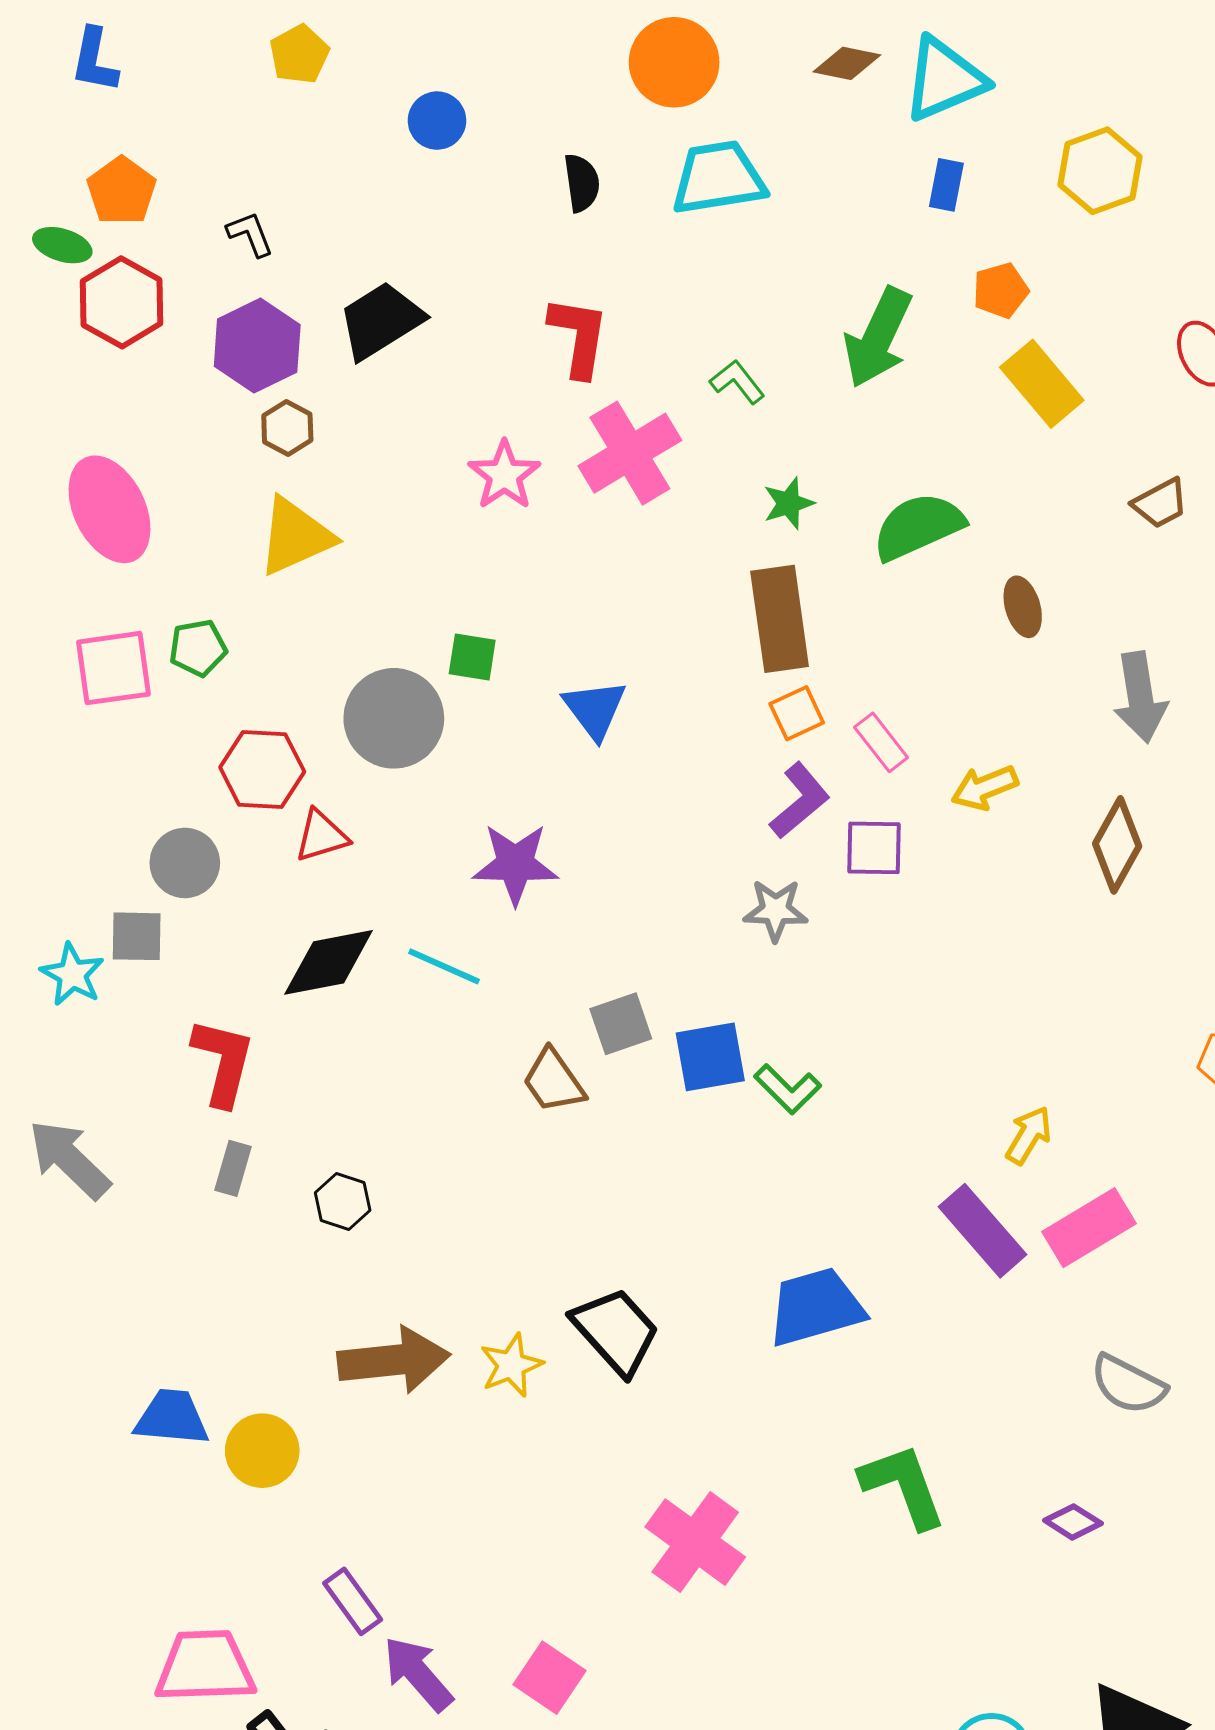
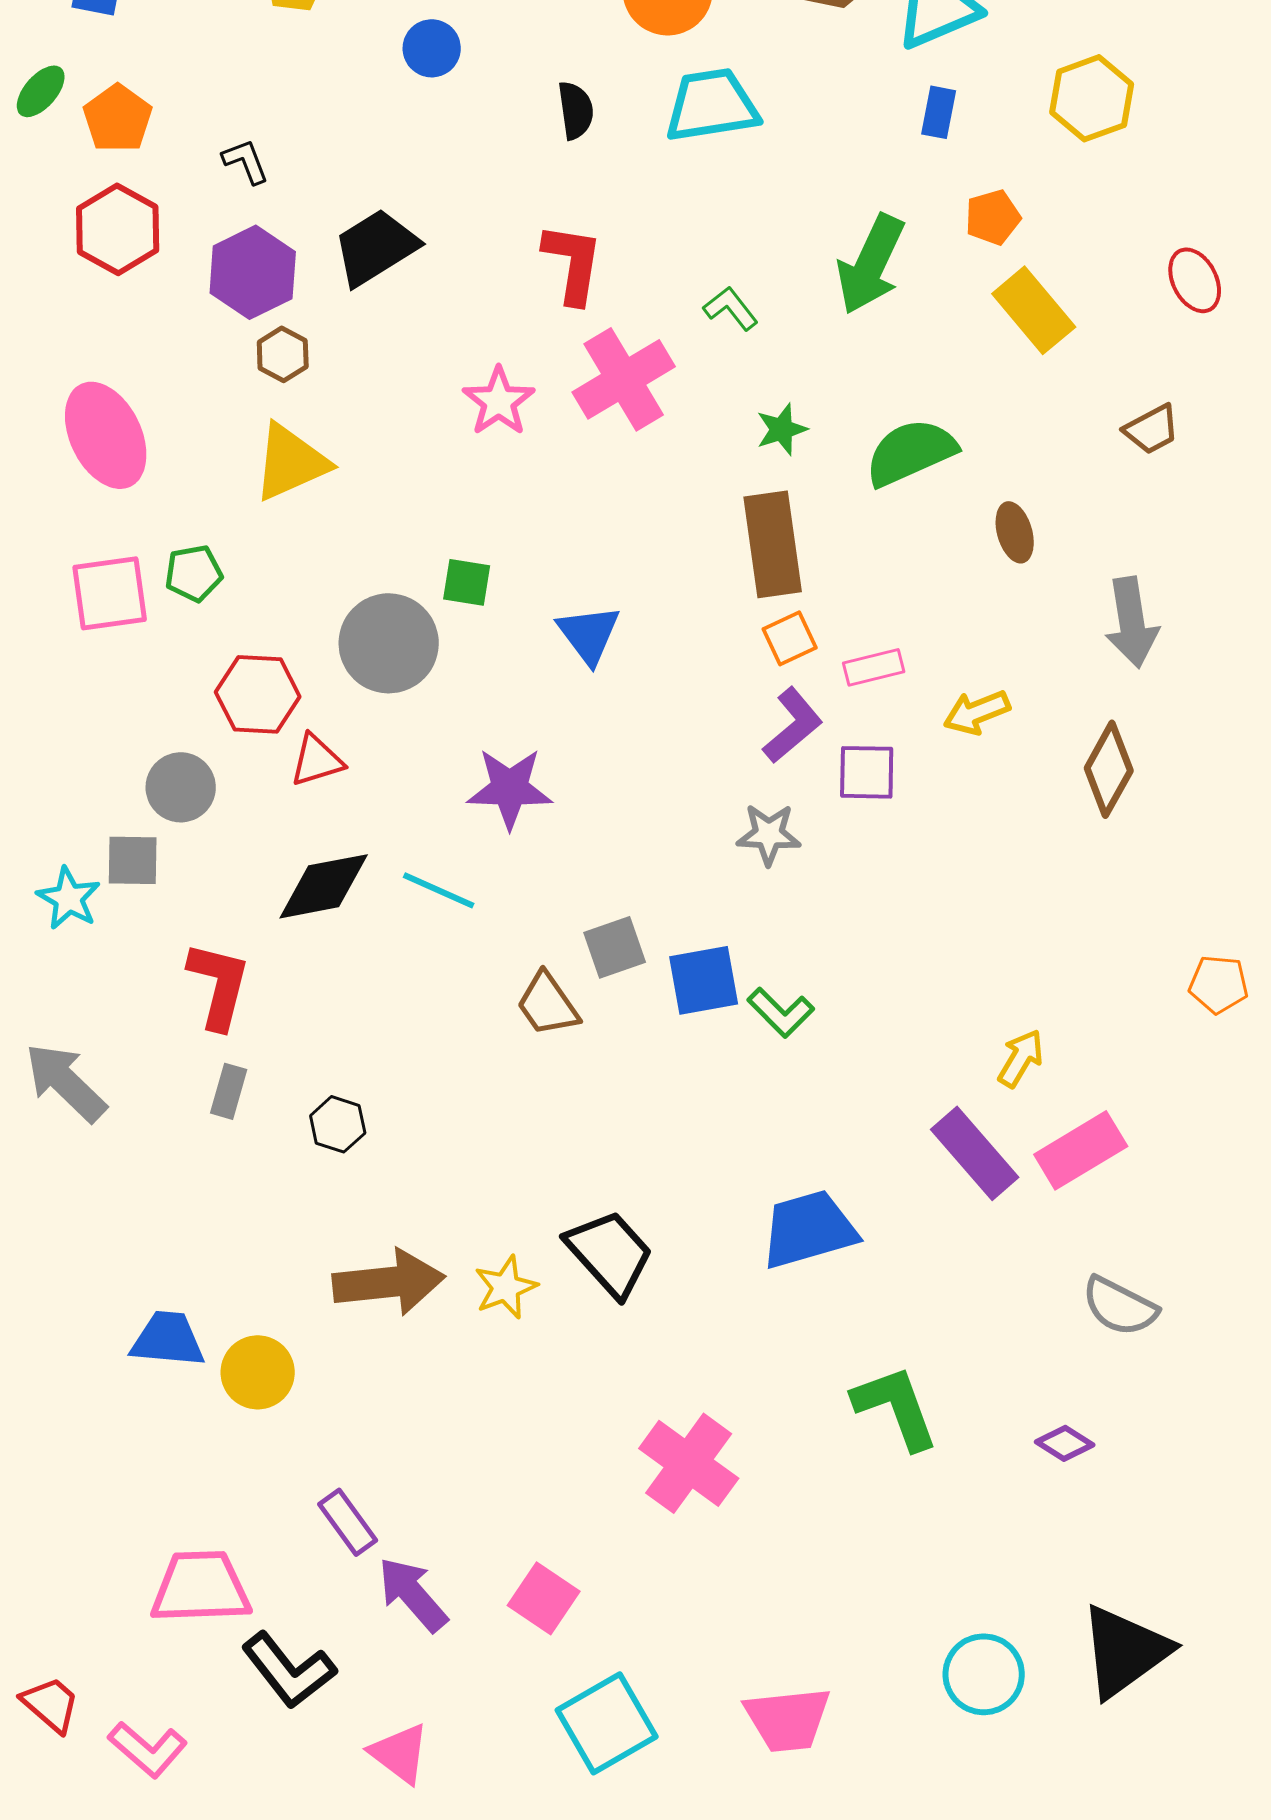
green ellipse: (62, 245) -> (41, 91), moved, turned -66
pink rectangle: (881, 742) -> (874, 667), turned -66

